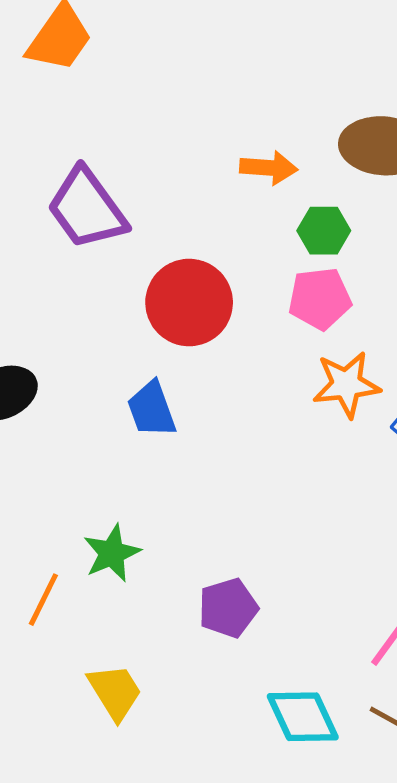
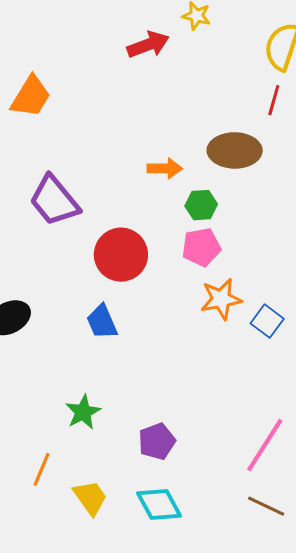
orange line: (43, 600) -> (41, 469), moved
cyan diamond: (303, 717) -> (159, 505), moved

